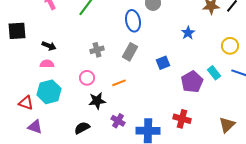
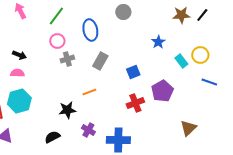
blue ellipse: (133, 21) -> (90, 30), moved
cyan rectangle: (214, 73) -> (181, 61), moved
pink circle: (87, 78) -> (57, 41), moved
red cross: (182, 119) -> (135, 103), moved, turned -36
brown triangle: (227, 125) -> (188, 128), moved

